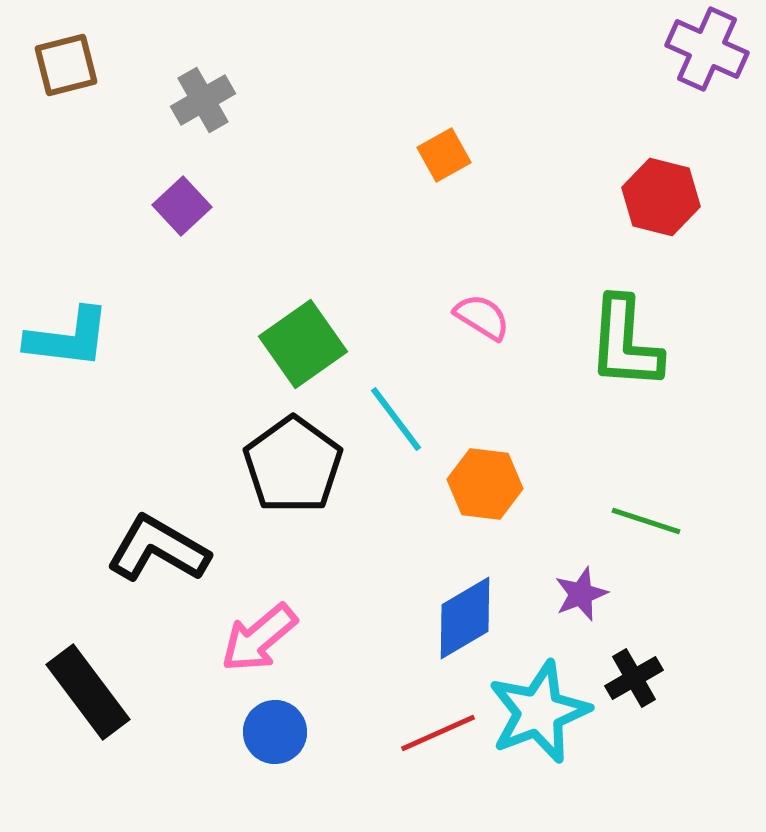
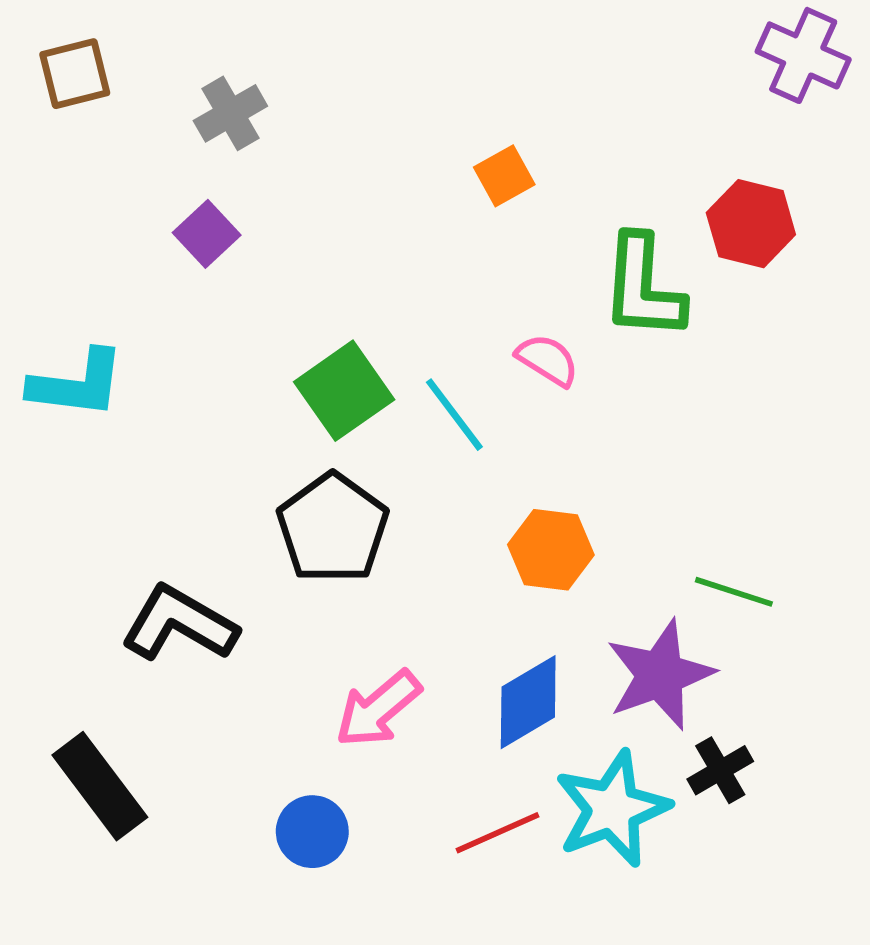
green L-shape: (625, 343) -> (643, 287), moved
cyan line: (396, 419) -> (454, 415), moved
purple star: (581, 594) -> (660, 675), size x1.8
pink arrow: (259, 638) -> (378, 709), moved

